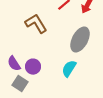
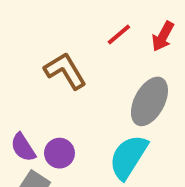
cyan semicircle: (69, 69) -> (128, 157), size x1.4

